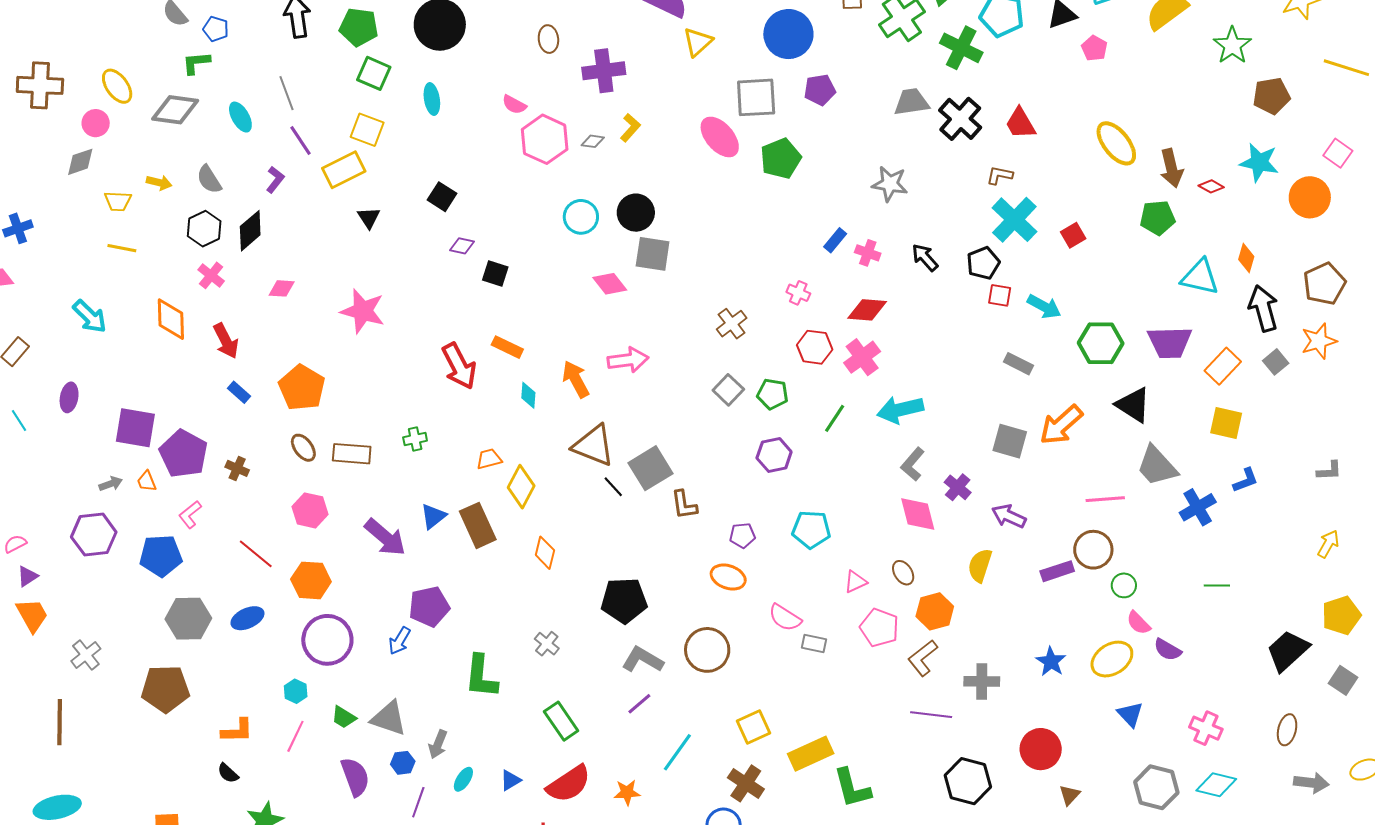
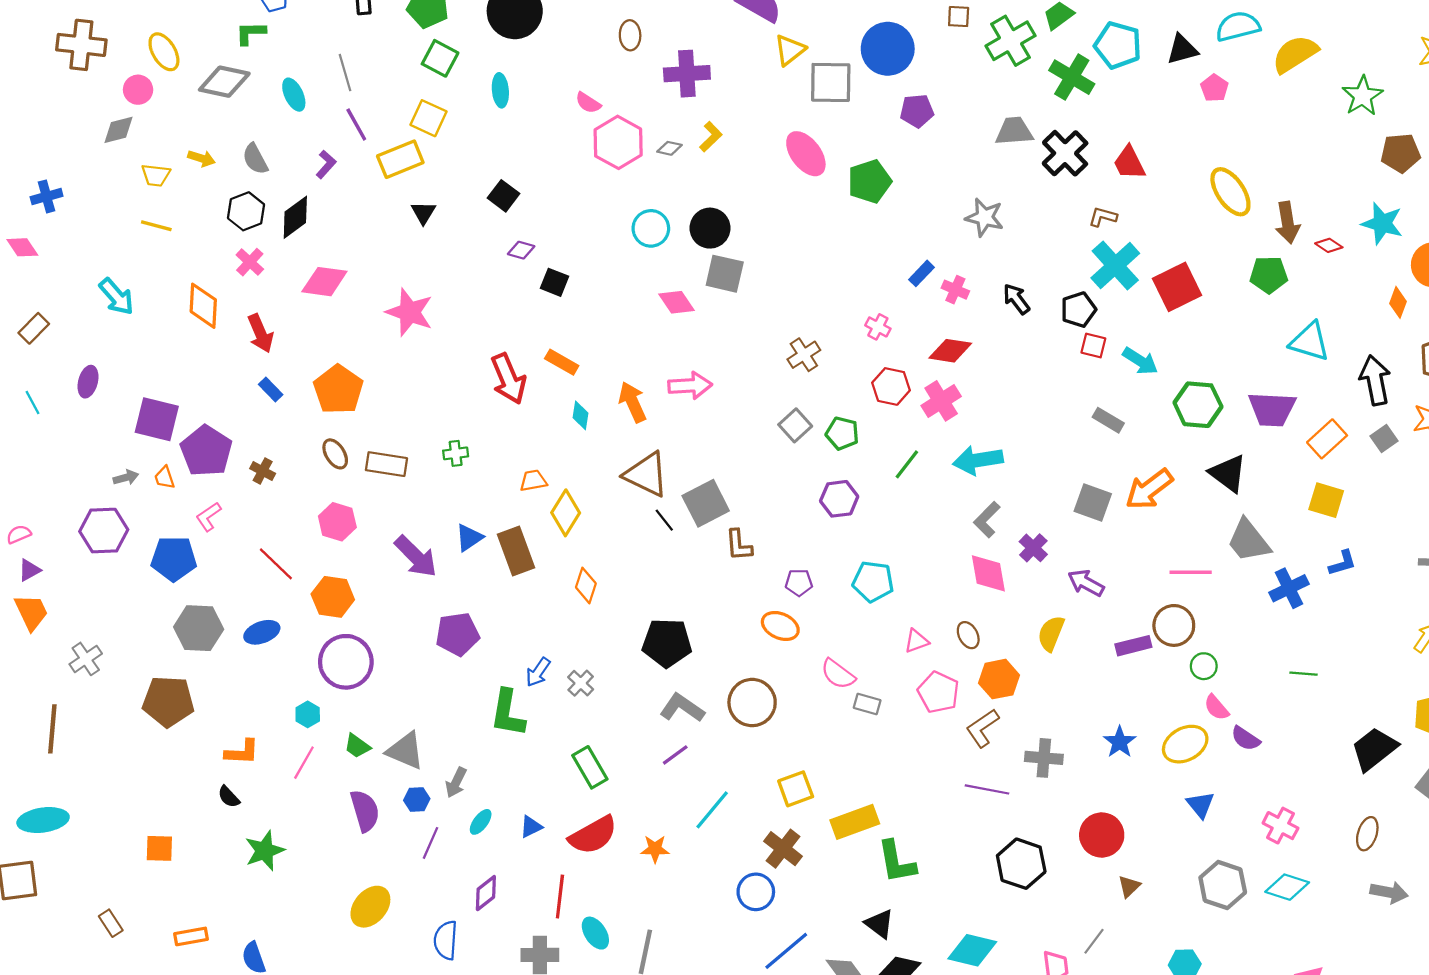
gray square: (756, 97) -> (831, 82), moved
red square: (1073, 235) -> (1177, 287), size x1.8
orange diamond: (1246, 258) -> (1398, 302), moved
pink diamond: (282, 288) -> (324, 282), size x1.6
blue arrow: (400, 641) -> (538, 672), moved

